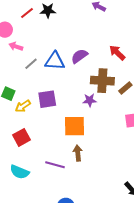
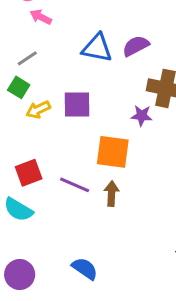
gray line: (31, 64) -> (27, 58), moved
red square: (22, 137) -> (29, 173), moved
purple line: (55, 165) -> (75, 185), moved

